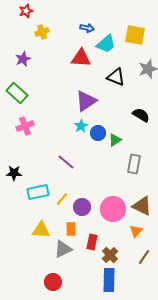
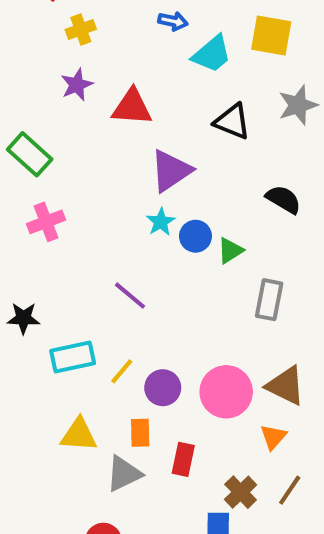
red triangle: (81, 58) -> (132, 107), moved
purple star: (23, 59) -> (77, 85), moved
brown cross: (110, 255) -> (241, 492), moved

